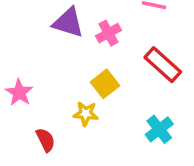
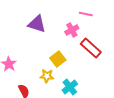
pink cross: (108, 33) -> (72, 30), moved
cyan cross: (159, 129) -> (70, 87), moved

